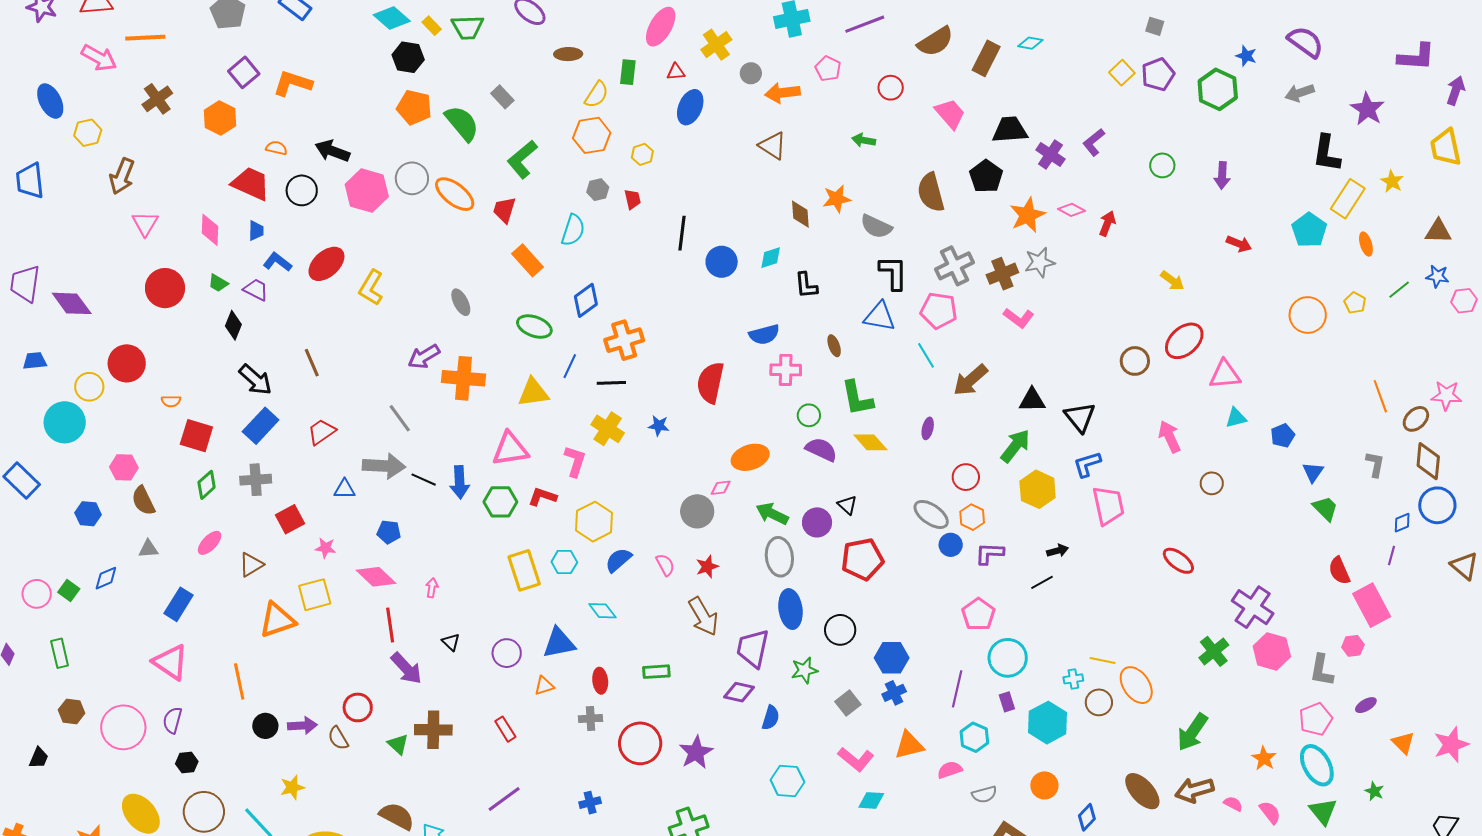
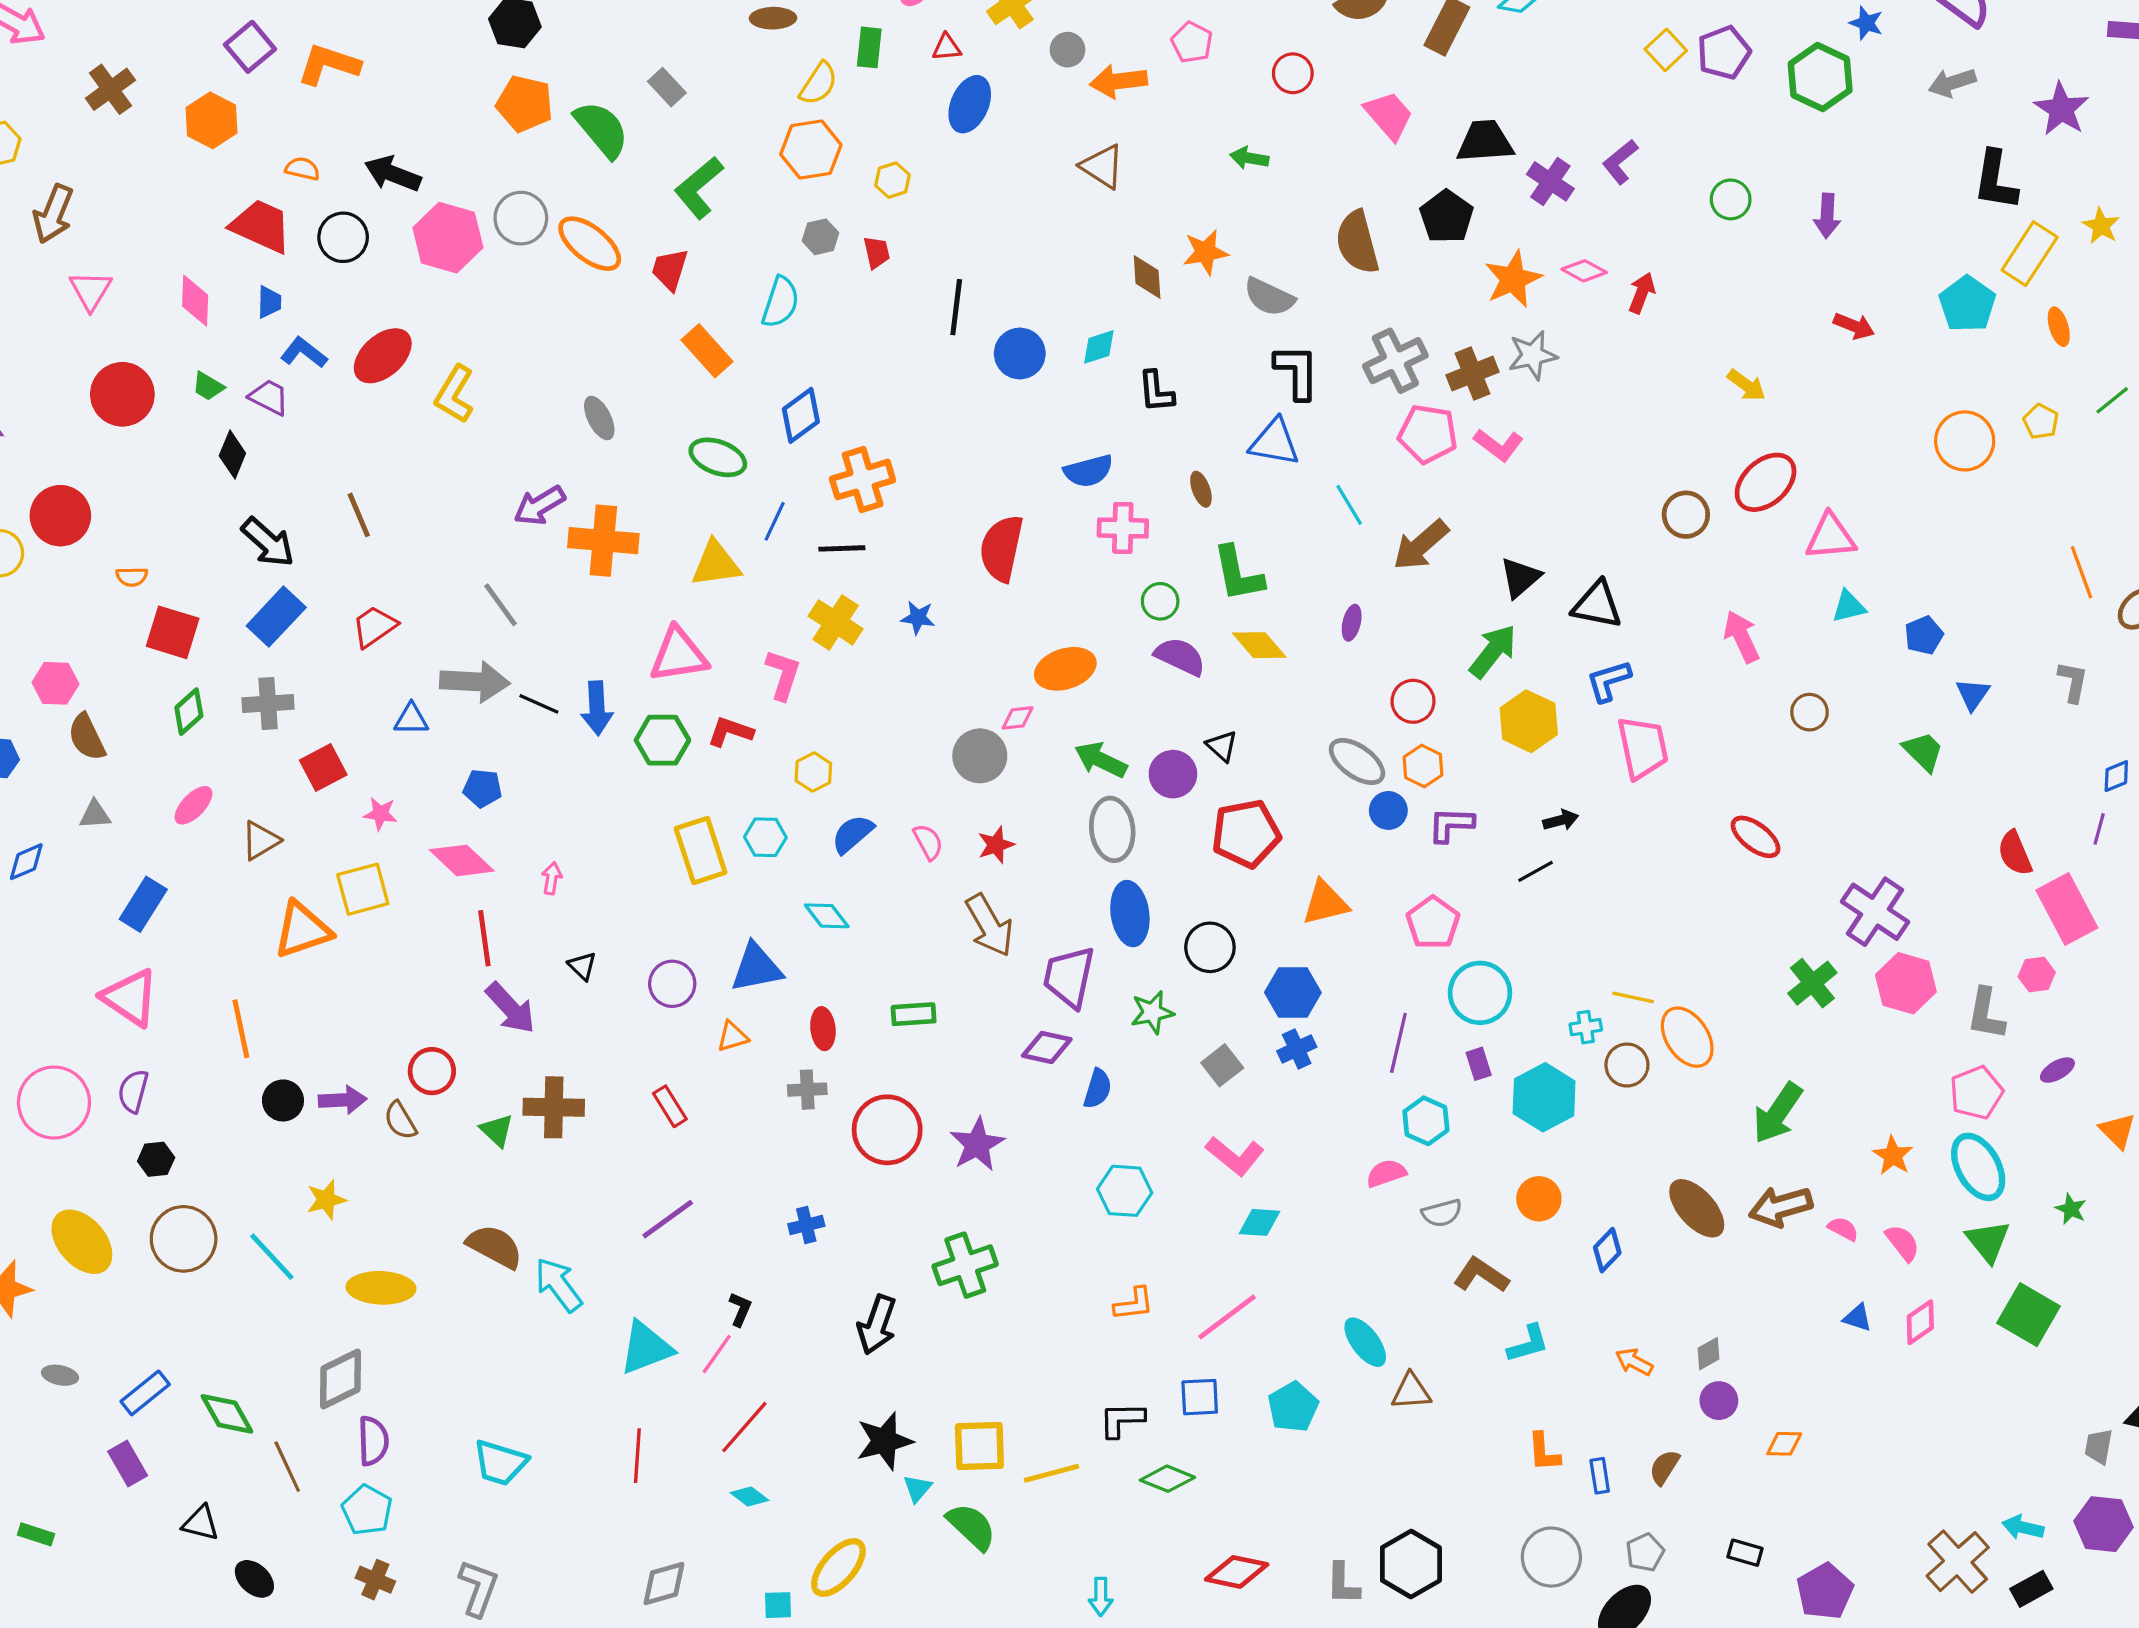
pink pentagon: (939, 311) -> (1428, 434), moved
black triangle: (1032, 400) -> (1520, 578), turned -40
black triangle: (1080, 417) -> (1597, 605), turned -40
green trapezoid: (1325, 508) -> (1923, 751), moved
yellow hexagon: (594, 522) -> (813, 772), size x0.6
orange triangle: (909, 745) -> (1325, 903), moved

